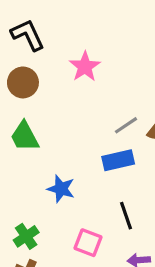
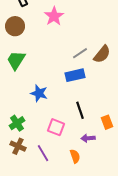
green trapezoid: (25, 136) -> (16, 60), turned 60

